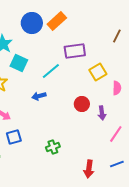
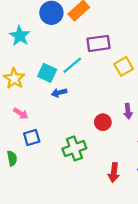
cyan square: (19, 63) -> (47, 73), moved
red circle: (82, 104) -> (103, 122), moved
green cross: (53, 147) -> (74, 148), size x1.5

